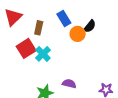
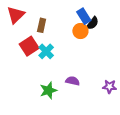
blue rectangle: (64, 18) -> (84, 16), moved

